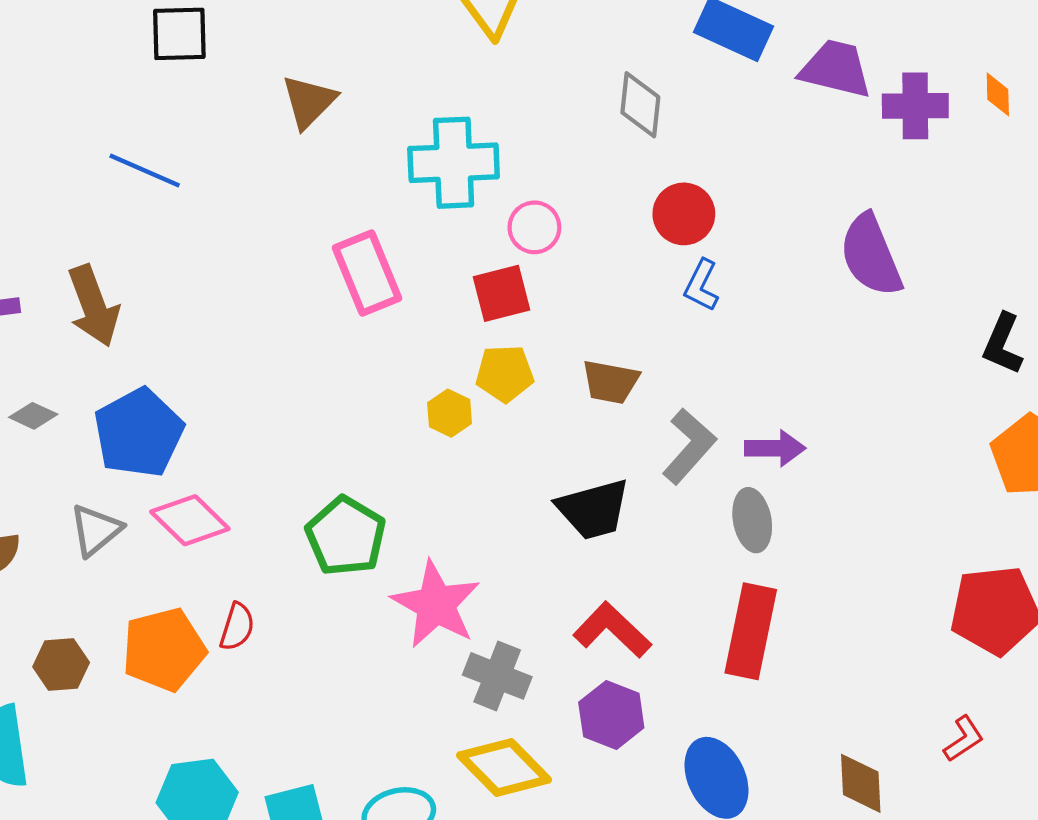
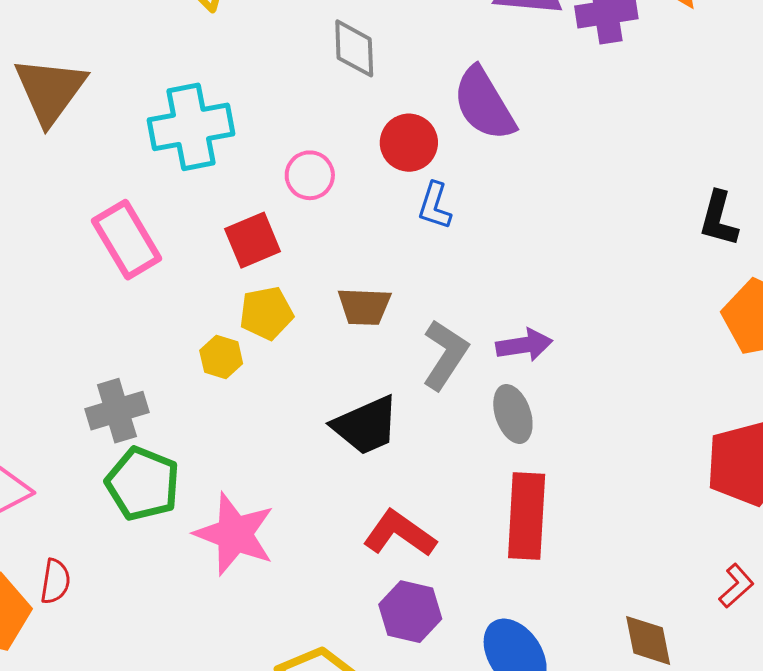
brown triangle: (309, 102) -> (50, 90), size x1.4
pink circle: (534, 227) -> (310, 175), moved
purple semicircle: (871, 255) -> (484, 104), moved
gray cross: (497, 676) -> (117, 411), moved, turned -30

